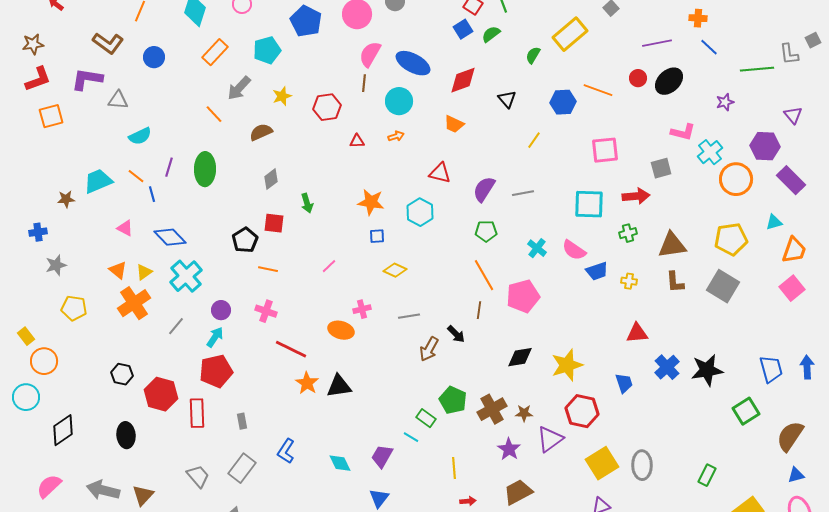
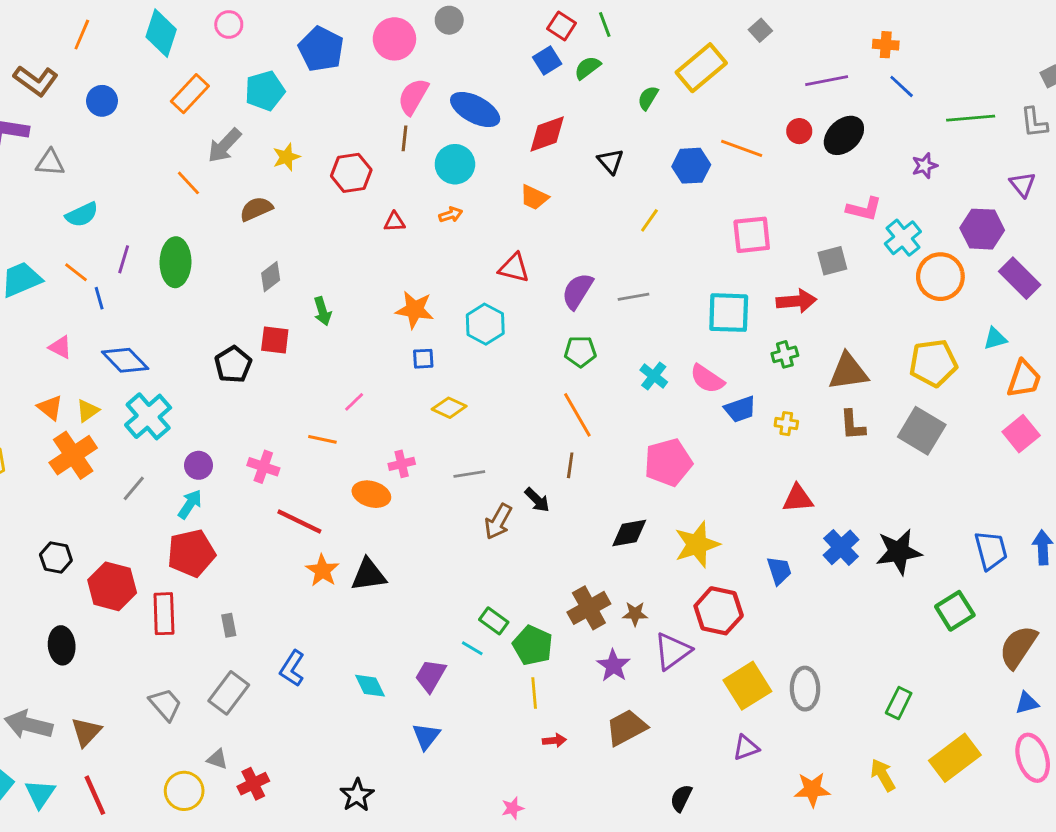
gray L-shape: (789, 54) -> (1034, 122), moved
orange line: (268, 269) -> (322, 439), moved
pink pentagon: (523, 296) -> (668, 462), moved
green pentagon: (453, 400) -> (533, 645), moved

